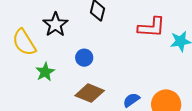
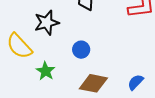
black star: (55, 25) -> (47, 23), turned 30

